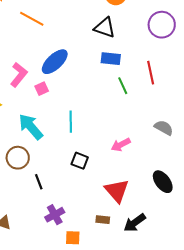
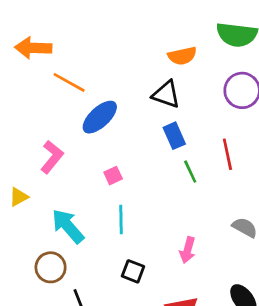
blue rectangle: (111, 59) -> (174, 136), turned 60
blue ellipse: (55, 62) -> (100, 117), moved
pink square: (42, 89) -> (113, 176), moved
pink arrow: (121, 145) -> (188, 250), turned -48

